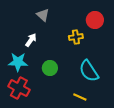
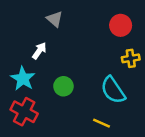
yellow cross: (76, 37) -> (131, 58), moved
cyan star: (18, 62) -> (23, 79), turned 30

